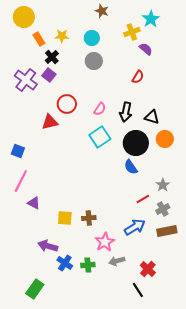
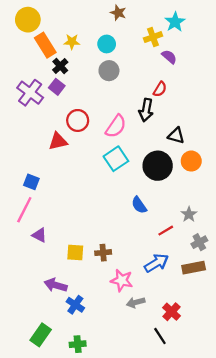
orange rectangle: (39, 39) -> (45, 45), size x1.5
pink semicircle: (100, 109) -> (116, 126), size x1.5
black arrow: (126, 112) -> (146, 110), moved
blue square: (18, 151) -> (31, 182), moved
blue semicircle: (131, 167) -> (139, 205), moved
gray cross: (163, 209) -> (199, 242), moved
pink star: (105, 242) -> (122, 280), turned -30
green cross: (88, 265) -> (78, 344), moved

